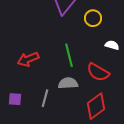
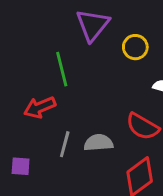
green line: (69, 55) -> (62, 69), moved
gray line: (45, 98) -> (65, 144), moved

